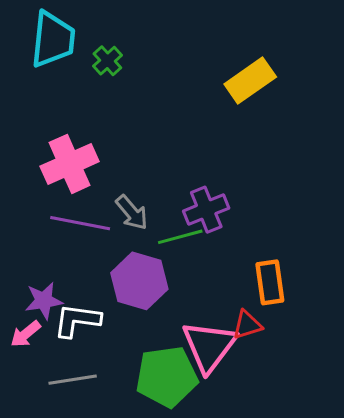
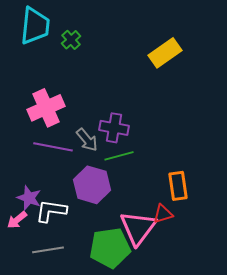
purple cross: (206, 210) -> (114, 128), moved, turned 32
purple star: (44, 301) -> (29, 198), turned 30

